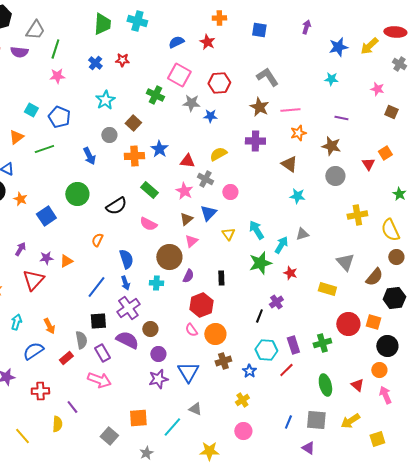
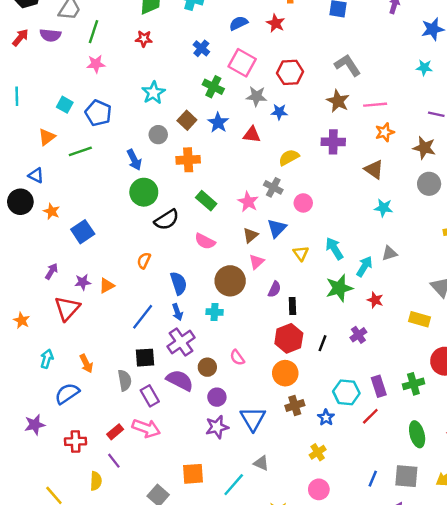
red star: (122, 60) -> (144, 39), moved
blue cross: (95, 63) -> (201, 48), moved
blue star: (159, 149) -> (218, 123), moved
red triangle: (187, 161) -> (252, 135), moved
green circle: (77, 194) -> (144, 192), moved
purple semicircle: (188, 276) -> (274, 289), moved
red hexagon: (201, 305) -> (289, 338), moved
black line: (259, 316) -> (322, 343), moved
pink semicircle: (191, 330) -> (237, 358), moved
red rectangle: (66, 358) -> (115, 432), moved

